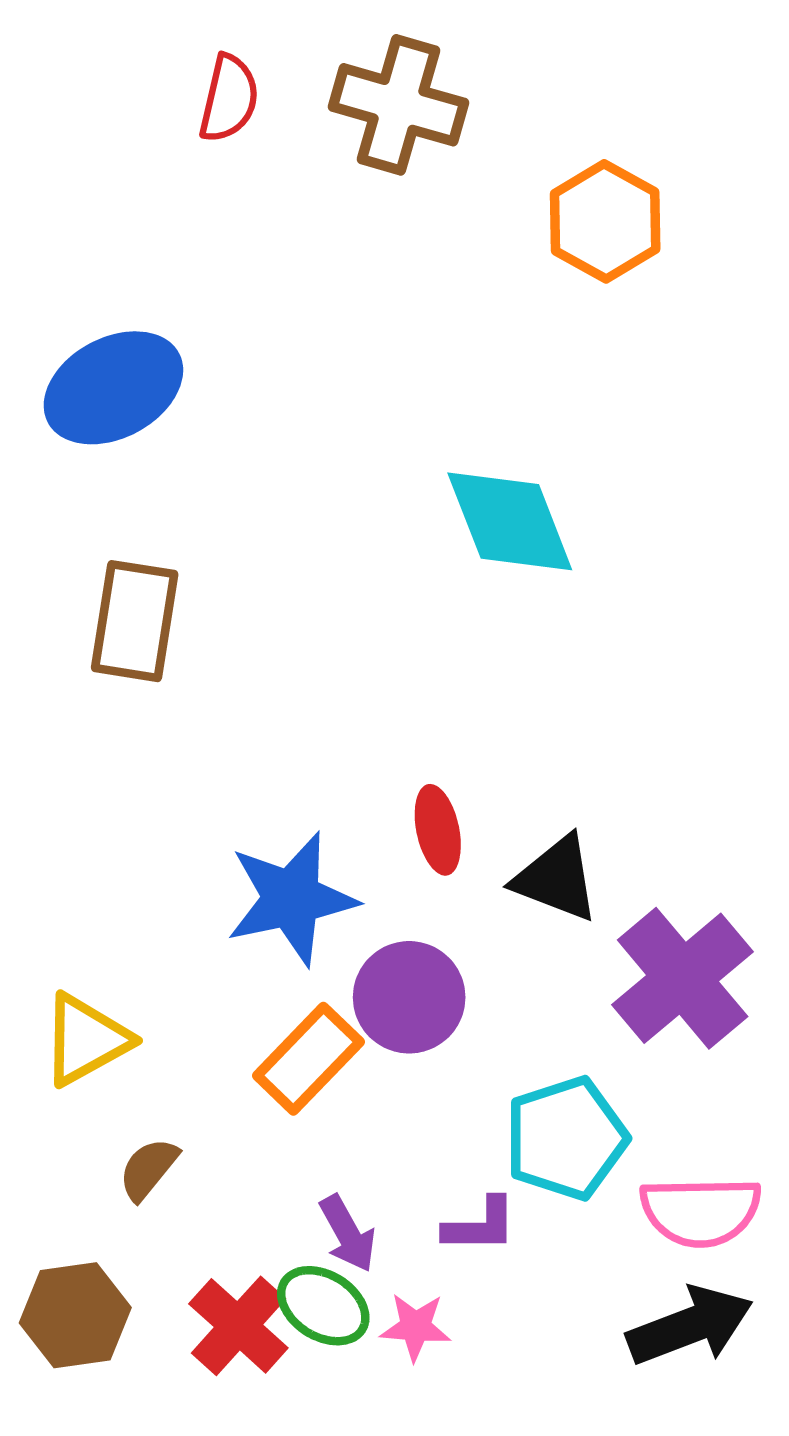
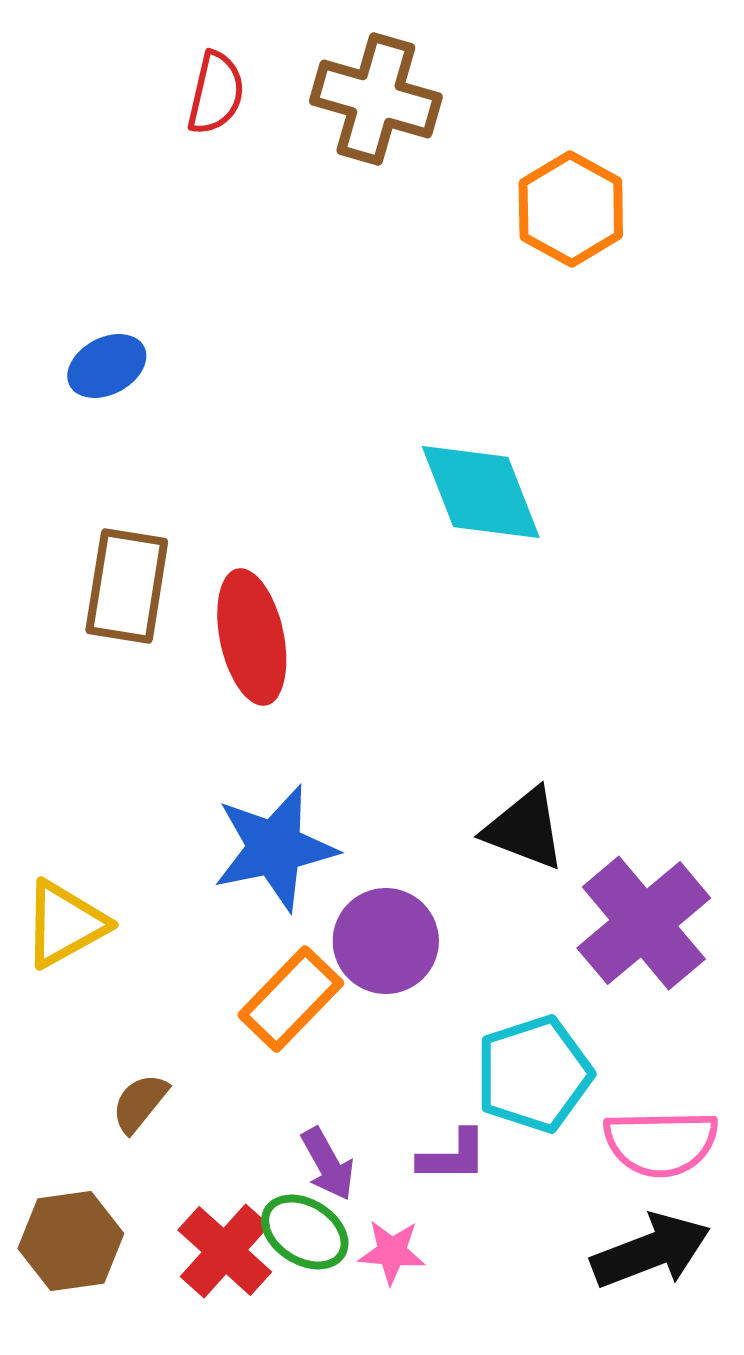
blue ellipse: (113, 388) -> (107, 366), size x0.6
red ellipse: (438, 830) -> (252, 637), moved, size x1.6
yellow triangle: (86, 1040) -> (65, 924), moved

